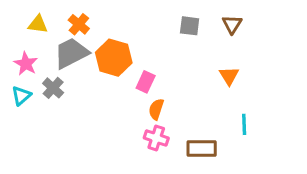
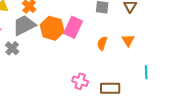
pink rectangle: (146, 82) -> (73, 27), moved, size x1.5
orange semicircle: (156, 109) -> (102, 43), moved
cyan line: (244, 124) -> (146, 72), moved

